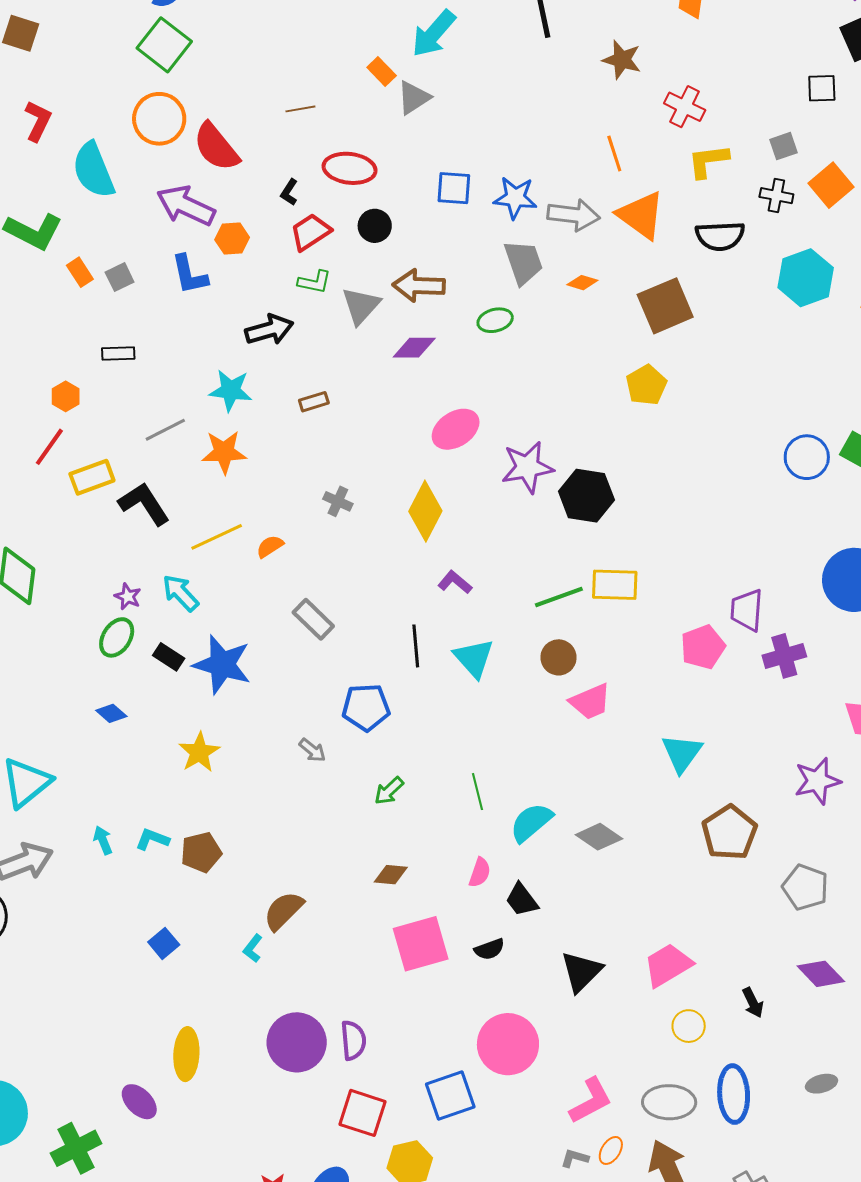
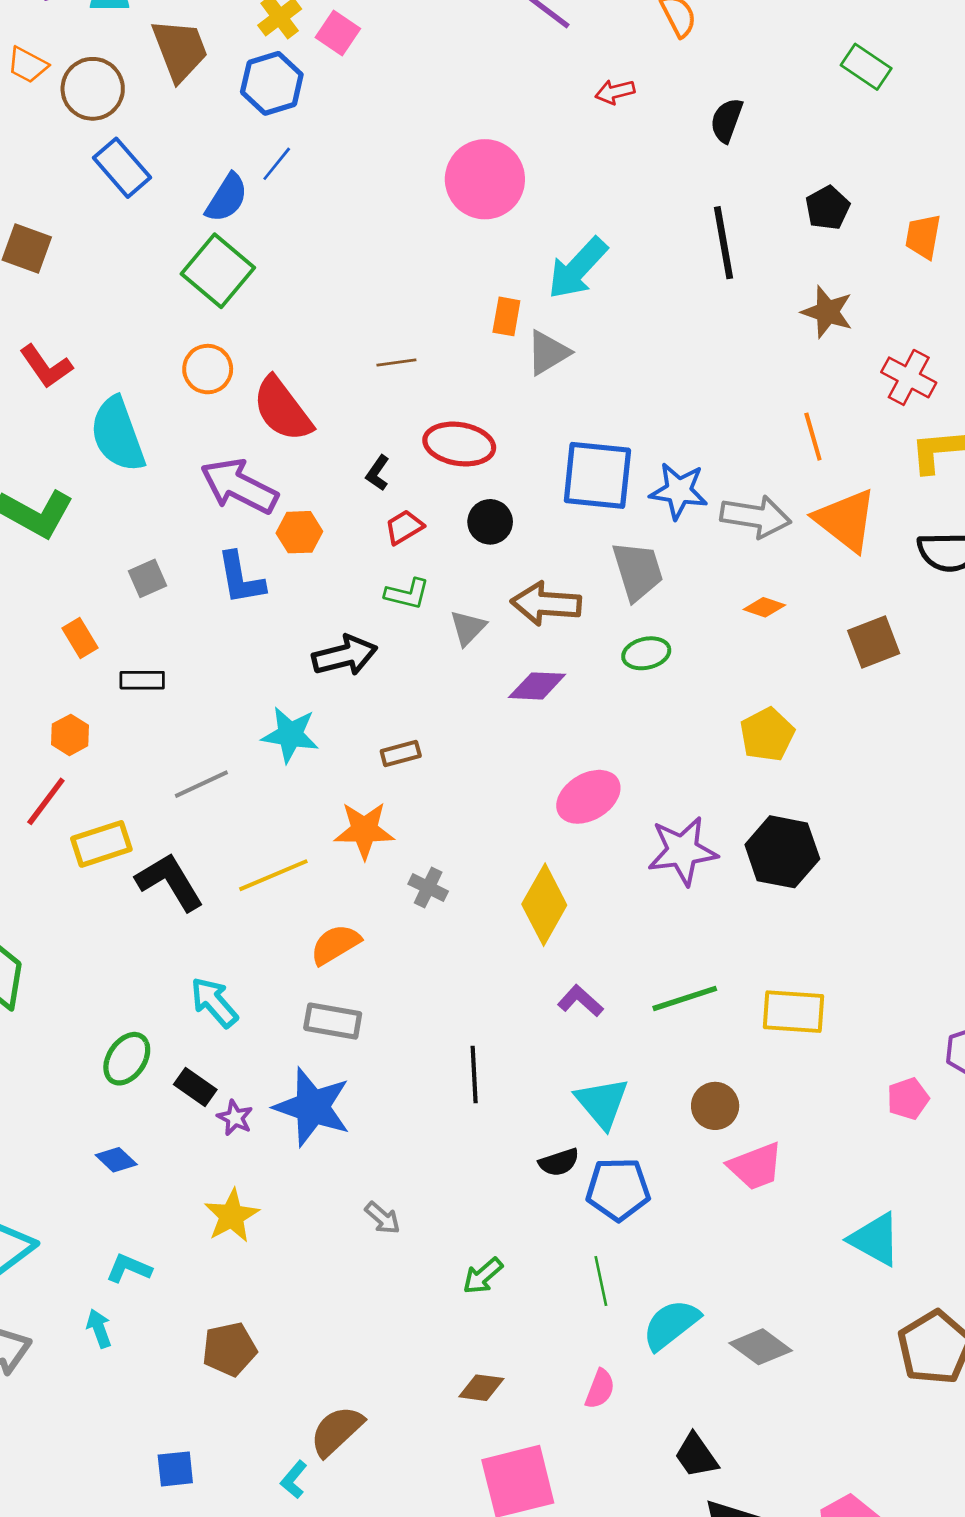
orange rectangle: (382, 72) -> (506, 316), turned 52
orange circle: (159, 119) -> (208, 369), size x0.7
red L-shape: (38, 121) -> (46, 366), turned 117
blue square: (454, 188) -> (597, 475), size x1.5
red trapezoid: (310, 232) -> (404, 527), size x0.7
gray trapezoid: (523, 262) -> (638, 571), moved
orange rectangle: (80, 272) -> (80, 638), moved
gray triangle: (361, 306) -> (468, 628), size x0.7
brown square: (665, 306) -> (874, 642), size x0.7
yellow pentagon: (646, 385) -> (767, 735), moved
orange star: (224, 452) -> (364, 830), moved
black hexagon: (586, 496) -> (782, 852), moved
yellow line: (217, 537) -> (273, 875), moved
orange semicircle: (270, 546) -> (335, 944), size x1.4
purple star: (128, 596) -> (235, 1118), moved
green line: (559, 597) -> (685, 998), moved
gray rectangle: (313, 619) -> (333, 1021), moved, turned -36
black line: (416, 646) -> (474, 1075), moved
pink pentagon: (703, 647) -> (908, 1099), size x0.7
blue star: (222, 664) -> (312, 1107), moved
blue pentagon: (366, 707) -> (618, 1189), moved
cyan triangle: (682, 753) -> (875, 1239), turned -39
cyan L-shape: (152, 839) -> (129, 1268), moved
black trapezoid: (522, 900) -> (696, 1455), moved
blue square: (164, 943) -> (175, 1469), turned 32
black semicircle: (489, 949) -> (559, 1162), moved

